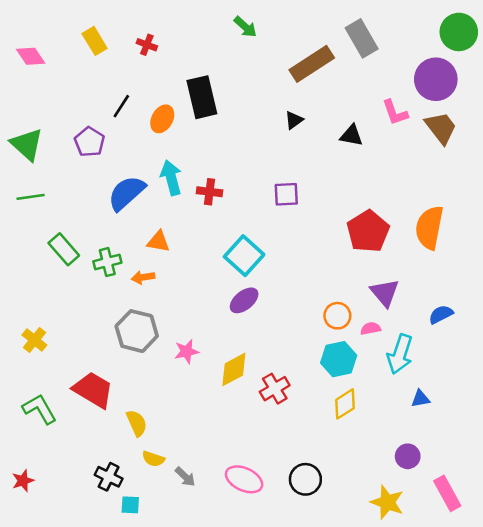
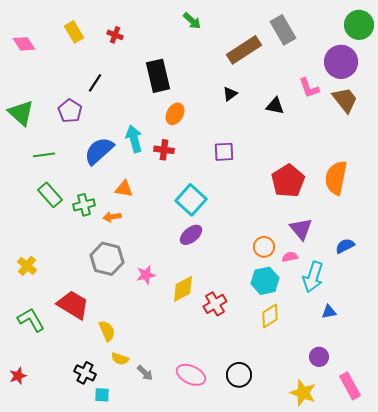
orange ellipse: (162, 119) -> (175, 114), moved
green line: (31, 197) -> (44, 155), moved

